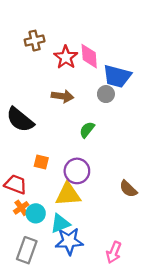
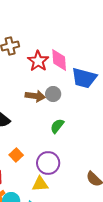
gray circle: (106, 94) -> (53, 94), moved
orange square: (41, 162) -> (16, 155), turned 32
yellow triangle: (68, 194) -> (40, 184), size x0.7

